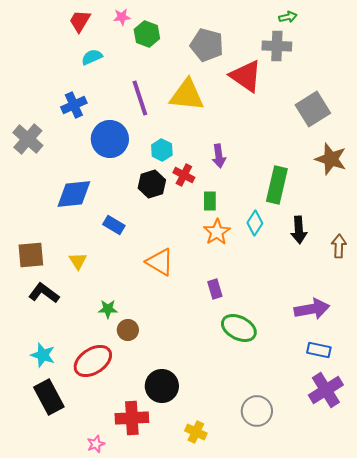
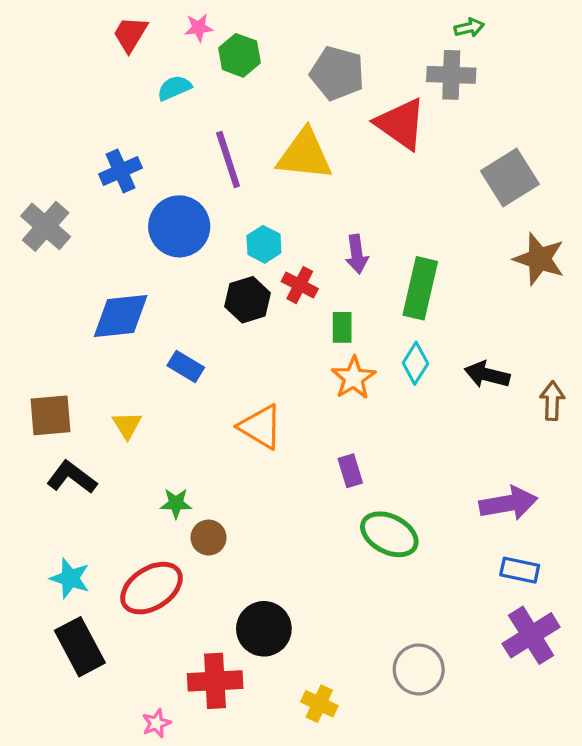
cyan semicircle: (92, 57) -> (174, 88), moved
green rectangle: (277, 185) -> (420, 288), moved
black arrow: (299, 230) -> (487, 375), turned 108

